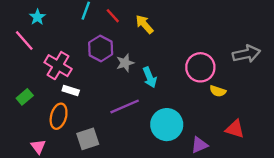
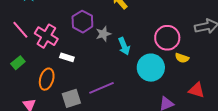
pink line: (24, 40) -> (20, 30), moved
white rectangle: (71, 90) -> (67, 57), moved
purple line: (125, 106) -> (102, 88), moved
cyan circle: (167, 125) -> (151, 68), moved

